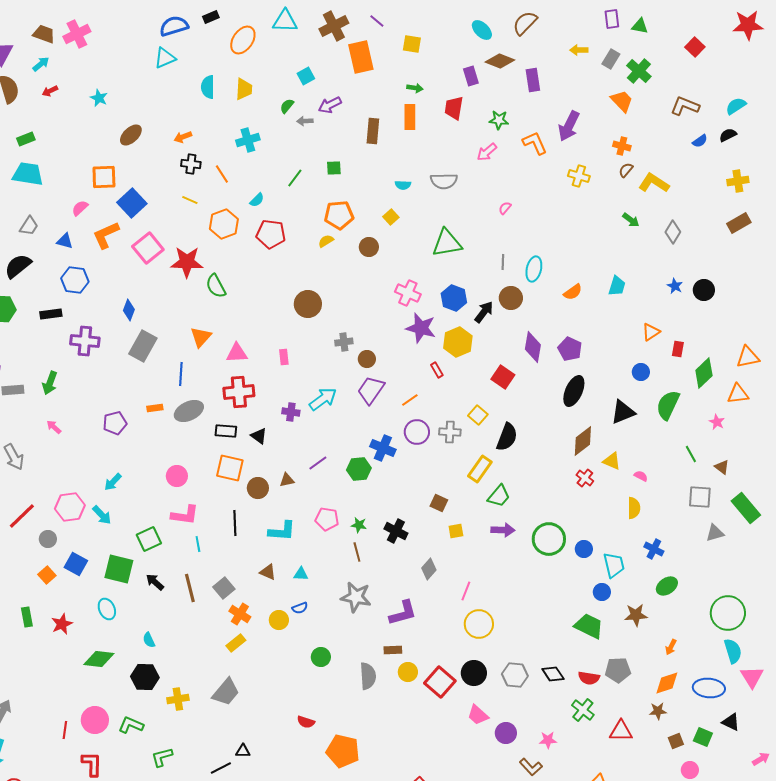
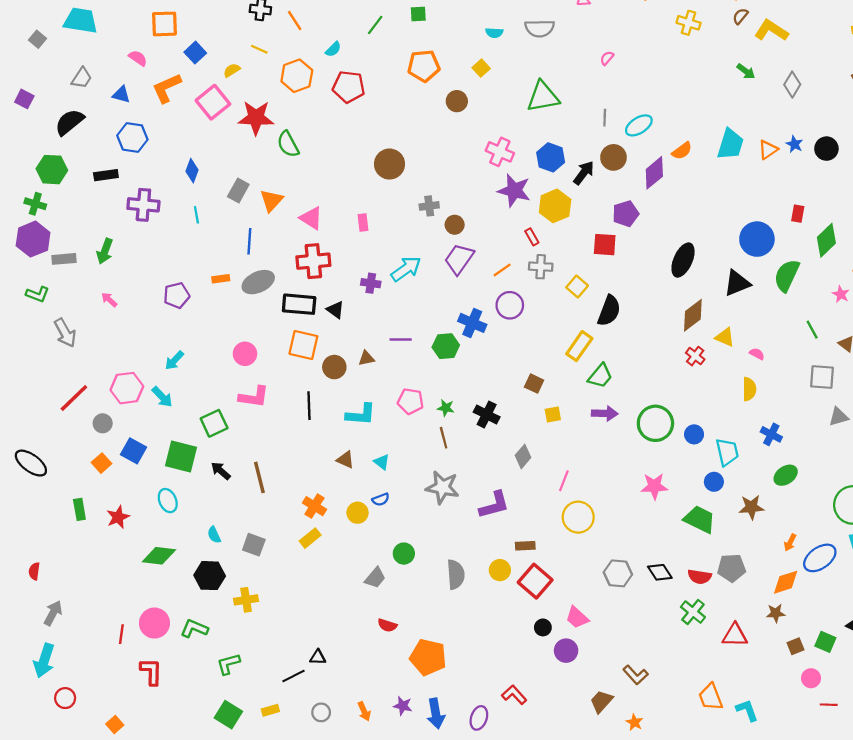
blue square: (132, 203) -> (195, 53), size x0.7
pink semicircle: (80, 208) -> (138, 58), turned 78
yellow semicircle: (326, 241) -> (232, 70), moved
cyan ellipse: (534, 269) -> (639, 125), turned 45
cyan trapezoid: (617, 286) -> (730, 144), size x1.4
orange triangle: (651, 332) -> (768, 150), moved
gray rectangle: (143, 346) -> (238, 191), moved, size x0.7
purple diamond: (533, 347) -> (654, 173), moved, turned 40
purple pentagon: (570, 349) -> (626, 214), moved, turned 30
pink triangle: (237, 353) -> (311, 218), turned 35
blue circle: (641, 372) -> (757, 239), size x1.8
red square: (503, 377) -> (605, 245), turned -30
black rectangle: (226, 431) -> (299, 304), size x1.4
gray cross: (450, 432) -> (541, 267), moved
purple line: (318, 463) -> (401, 339), turned 36
cyan line: (198, 544) -> (196, 215), moved
cyan triangle: (301, 574) -> (382, 462), turned 35
gray square: (224, 588) -> (254, 545), moved, turned -30
brown rectangle: (393, 650) -> (525, 546), moved
black circle: (474, 673) -> (543, 627), moved, size x0.6
blue ellipse: (709, 688) -> (820, 558), moved, turned -40
gray trapezoid: (226, 692) -> (375, 578), moved, size x0.7
purple circle: (506, 733) -> (566, 651), moved
pink star: (548, 740) -> (654, 486), moved, size x1.4

